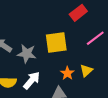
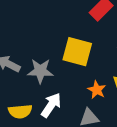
yellow square: (56, 43) -> (77, 52), turned 30

